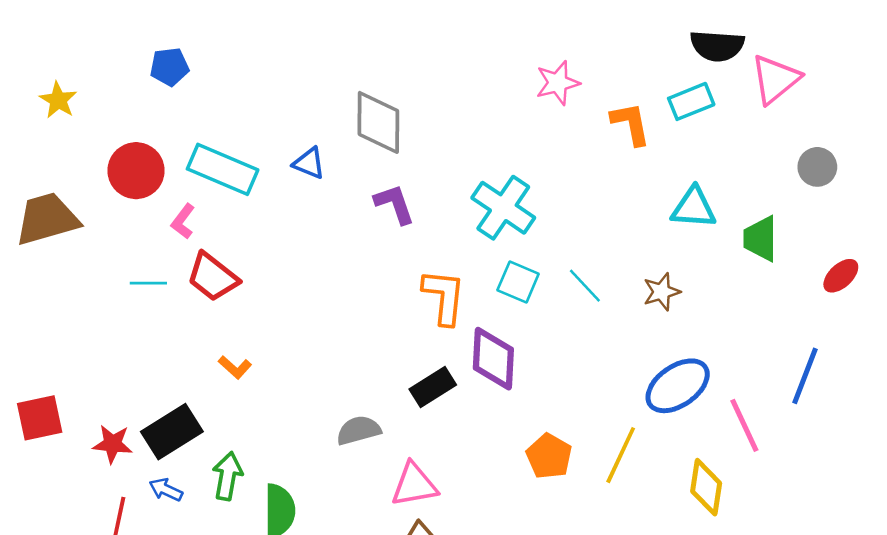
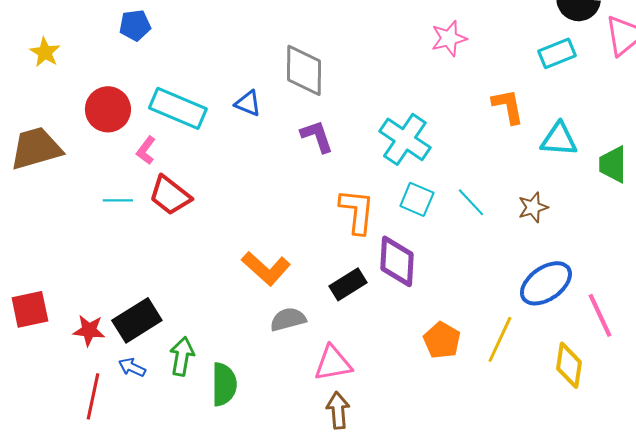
orange L-shape: (631, 124) -> (508, 106), moved
orange L-shape: (235, 367) -> (266, 268), moved, size x1.8

